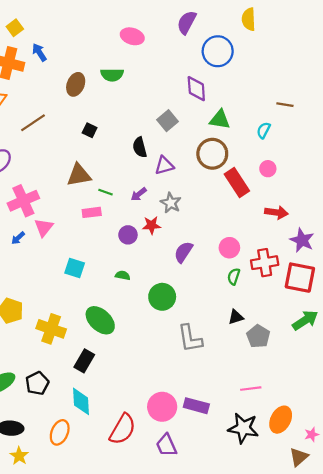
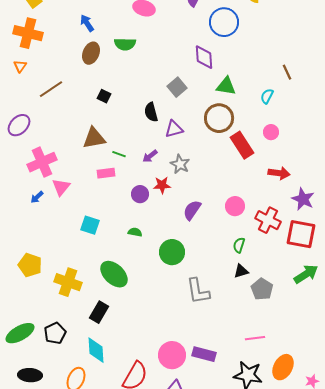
blue arrow: (39, 52) -> (87, 23), moved
brown line: (285, 105) -> (287, 72), turned 56
red cross: (265, 263) -> (268, 220), turned 35
green semicircle: (234, 277) -> (239, 245), moved

